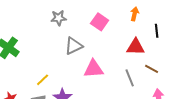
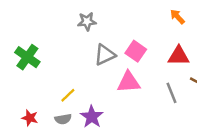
orange arrow: (135, 14) -> (177, 17), turned -56
pink square: (100, 22) -> (136, 51), moved

